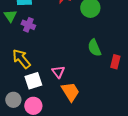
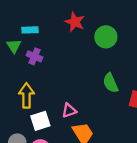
yellow arrow: (21, 59) -> (26, 96), turned 40
pink triangle: (58, 72) -> (69, 110), turned 48

